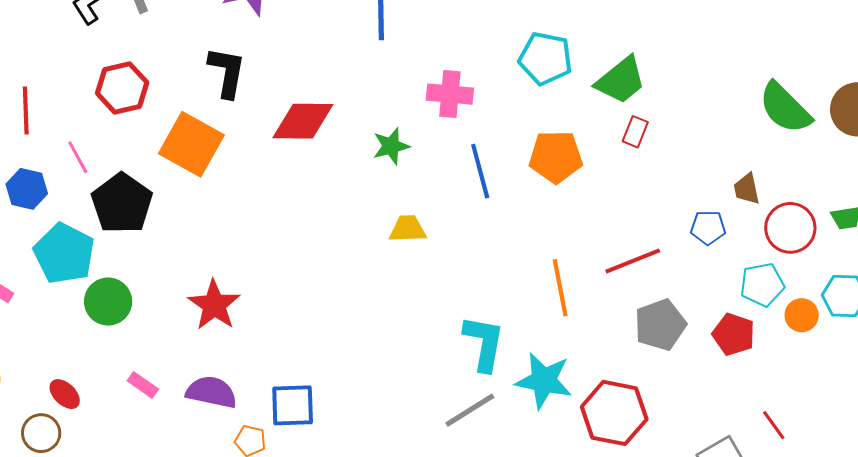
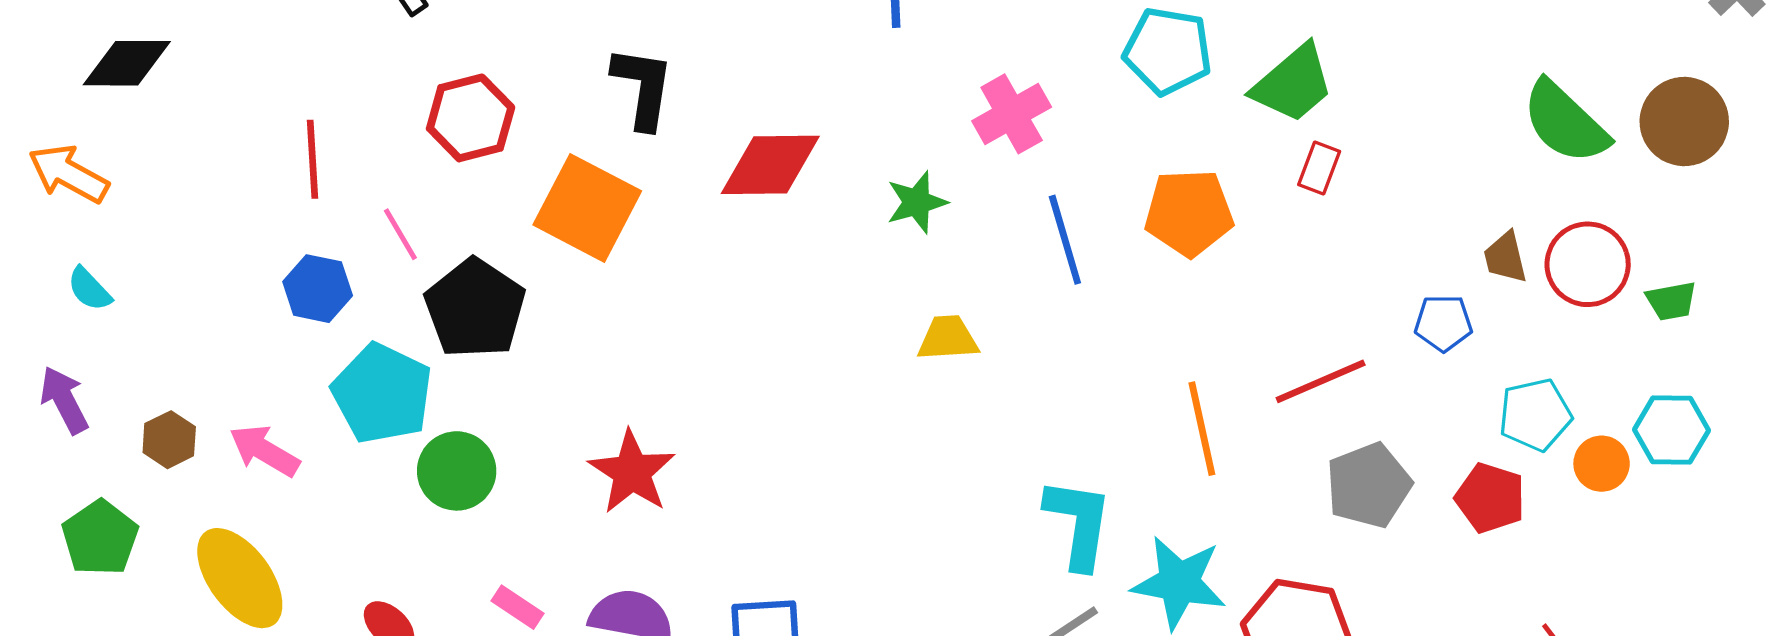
pink cross: (450, 94) -> (1012, 114), turned -33
red circle: (790, 228) -> (1588, 264), moved

